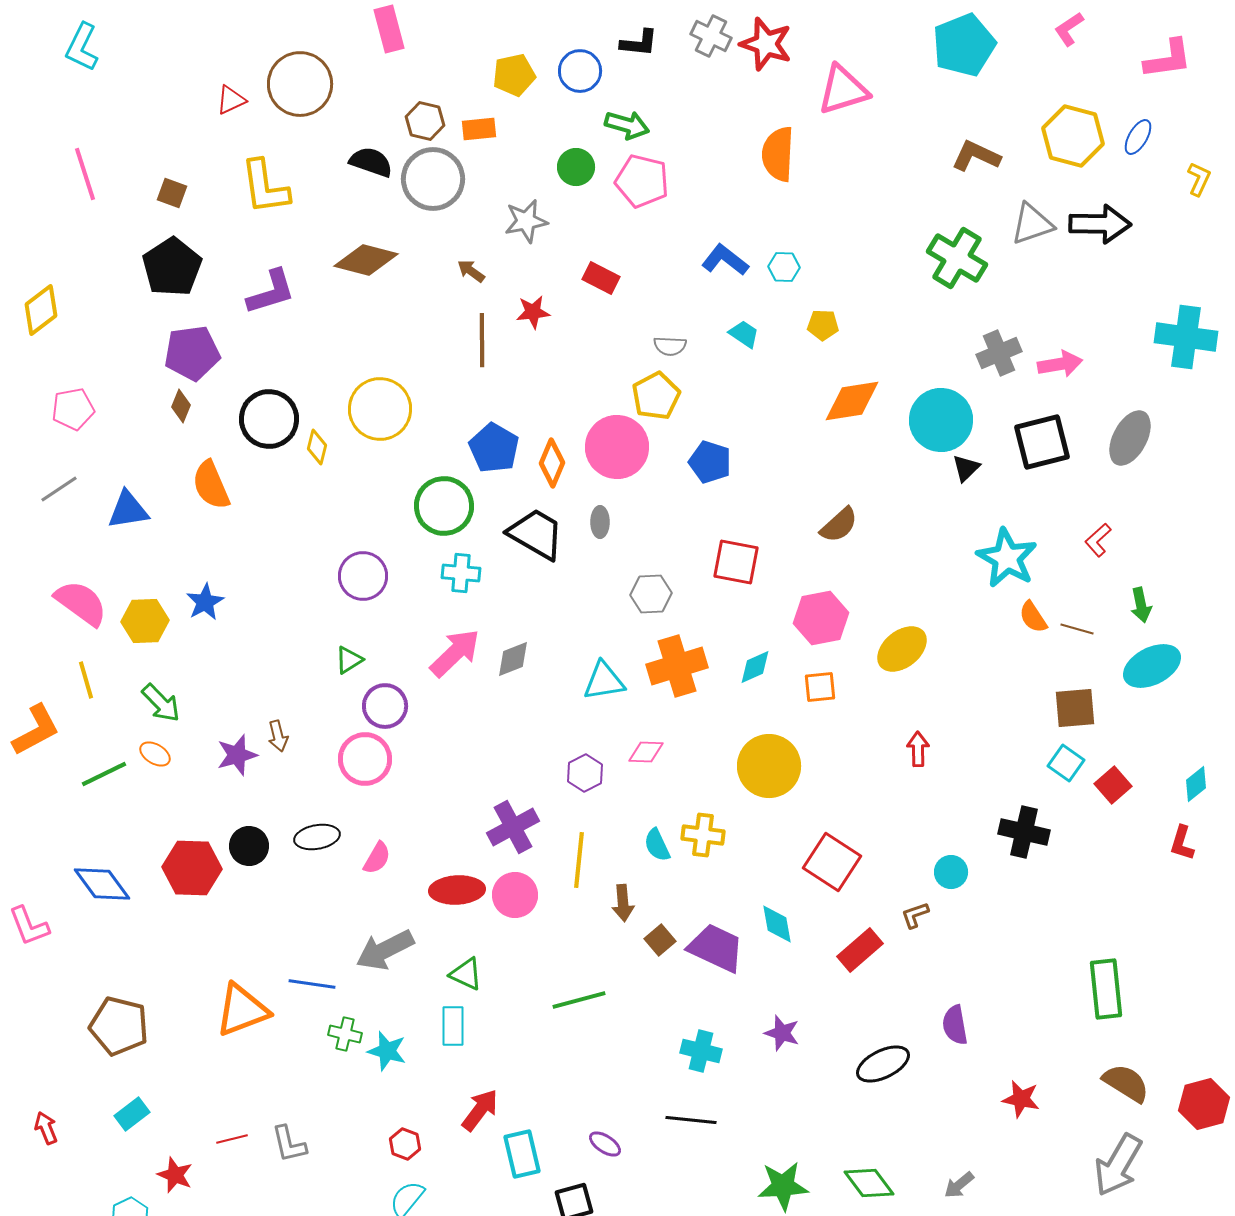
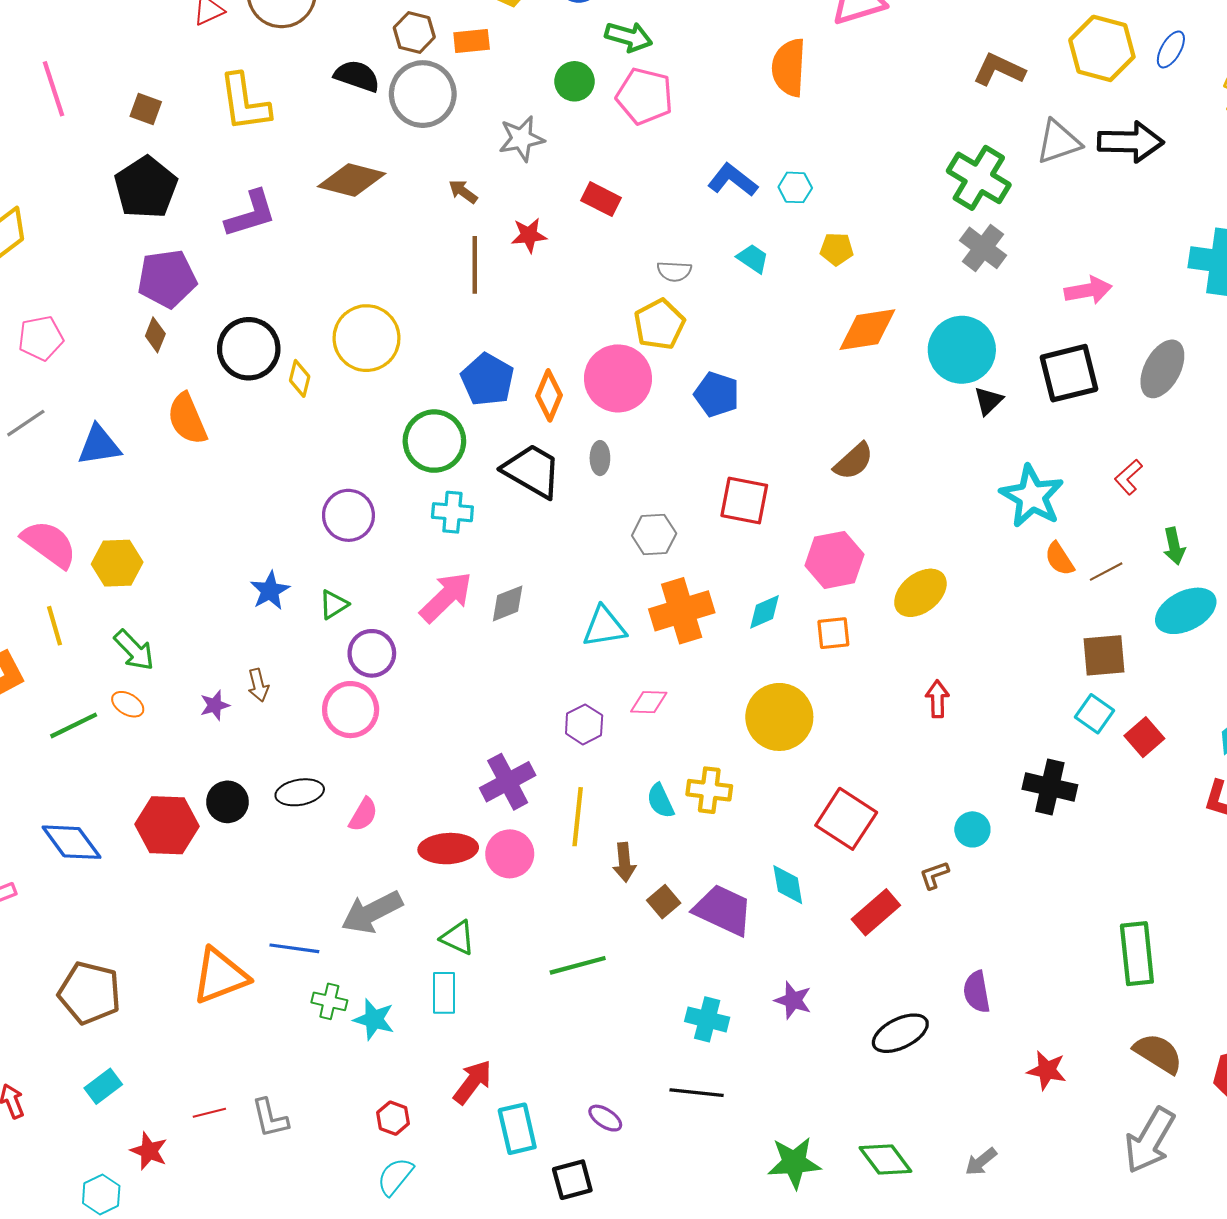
gray cross: (999, 353) -> (983, 248), moved, turned -30
blue star: (205, 602) -> (270, 591), moved
brown line: (1077, 629) -> (1106, 572), turned -44
purple star: (237, 755) -> (215, 705), size x0.7

